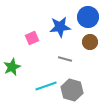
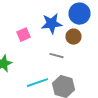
brown circle: (90, 42) -> (74, 37), moved

